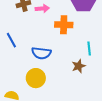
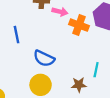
orange cross: (64, 25) -> (79, 25), moved
yellow circle: (36, 78) -> (41, 85), moved

